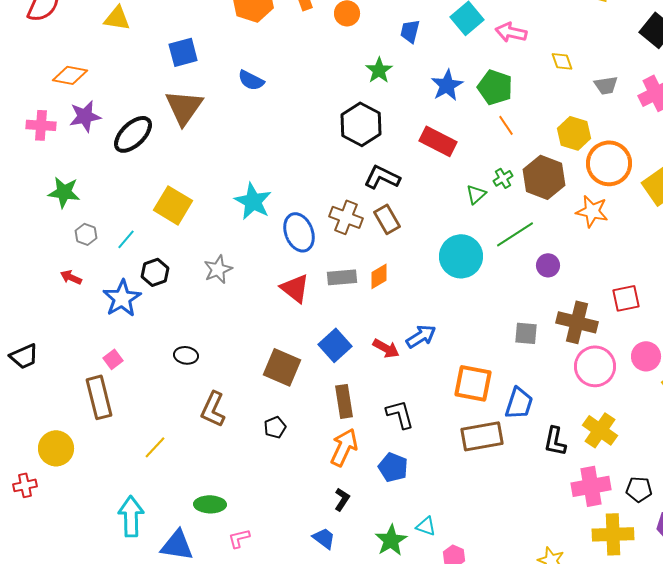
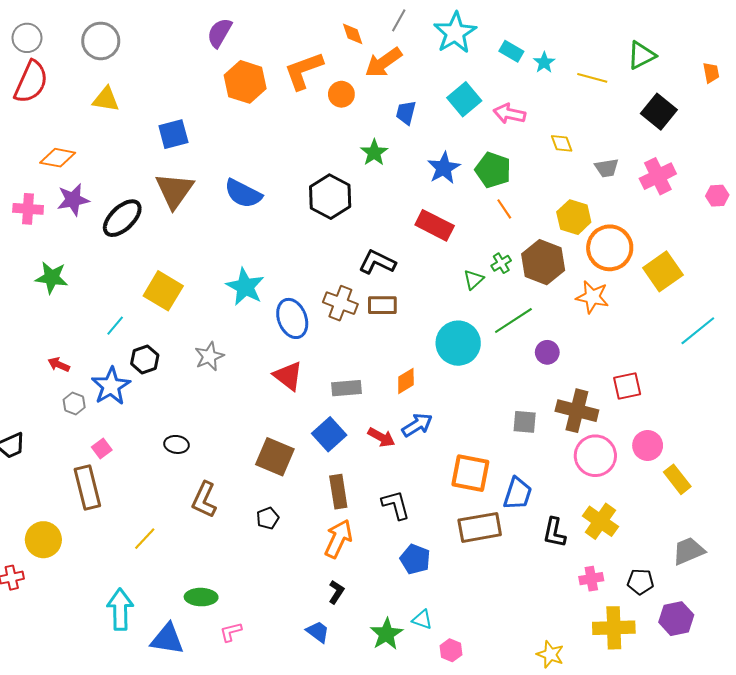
blue semicircle: (251, 80) -> (243, 194), moved, size x1.4
black hexagon: (361, 124) -> (330, 197), moved
brown rectangle: (387, 219) -> (382, 305), turned -60
gray hexagon: (86, 234) -> (74, 403), moved
orange diamond: (379, 276) -> (406, 381), moved
gray rectangle: (342, 277) -> (347, 388), moved
blue pentagon: (393, 467) -> (415, 559), moved
pink cross: (591, 486) -> (591, 579), size x0.6

